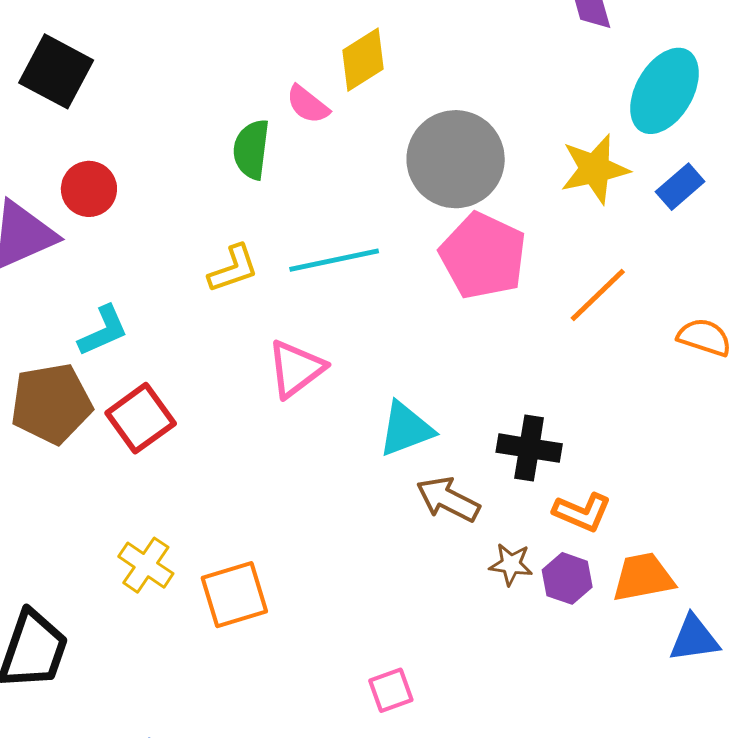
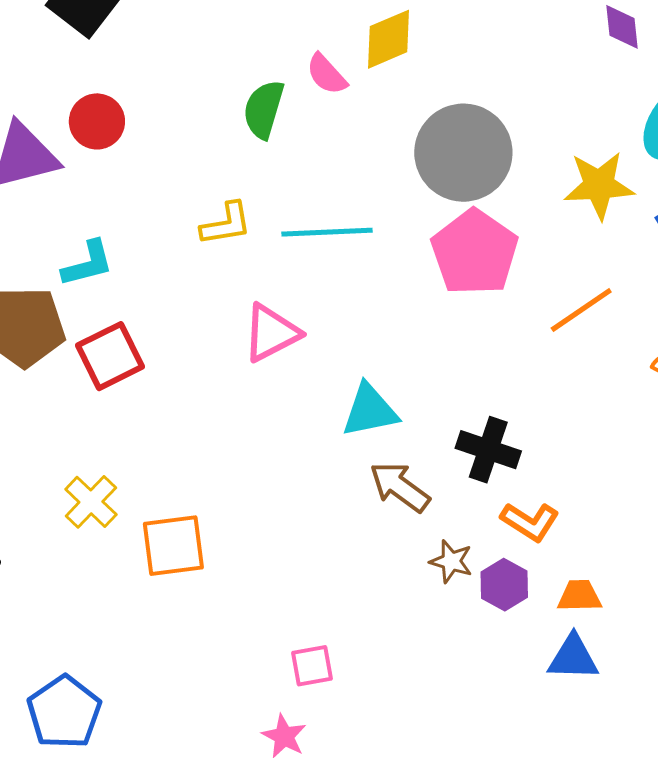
orange trapezoid: (643, 577) -> (579, 596), size x0.7
blue triangle: (694, 638) -> (573, 658), moved

